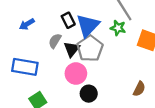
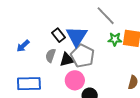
green star: (118, 28) -> (115, 39), moved
black triangle: (72, 49) -> (67, 60), turned 49

